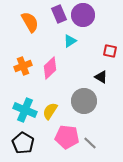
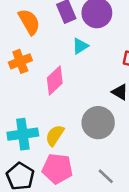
orange cross: (23, 66) -> (20, 61), moved
cyan cross: (25, 110) -> (23, 134), turned -30
pink pentagon: (67, 137) -> (57, 169), moved

